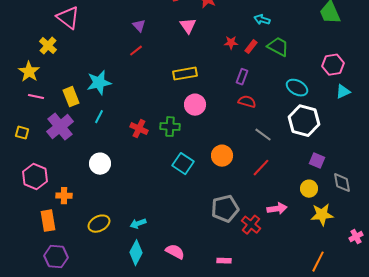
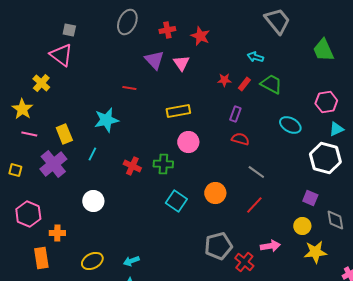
purple triangle: (139, 26) -> (154, 60), moved, size x1.5
red line: (136, 51) -> (129, 88), turned 48
cyan star: (99, 83) -> (106, 120), moved
white hexagon: (304, 121) -> (325, 158), moved

